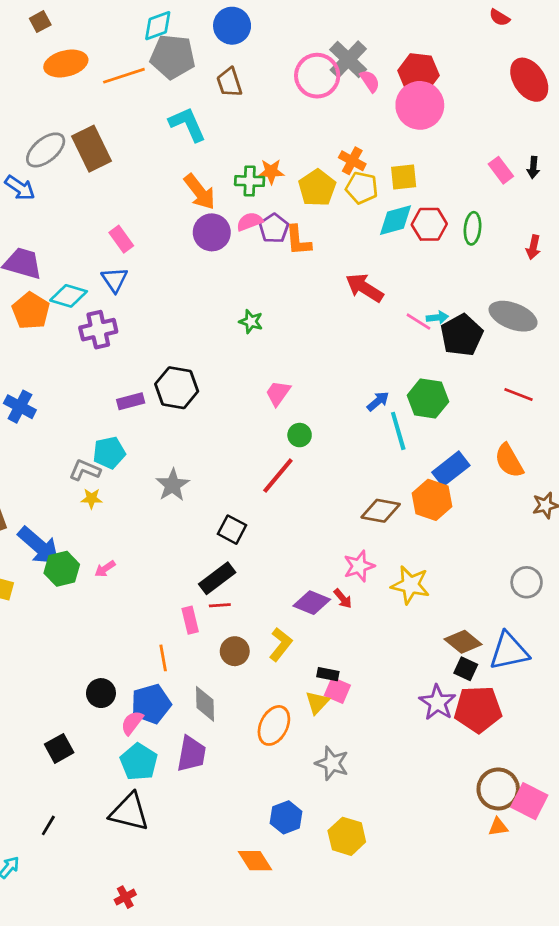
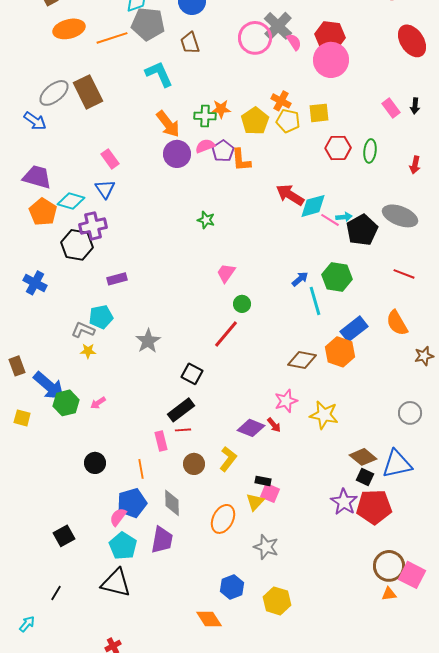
cyan diamond: (395, 220) -> (313, 206), moved
black hexagon: (177, 388) -> (77, 245), moved
black circle: (101, 693) -> (95, 463), moved

